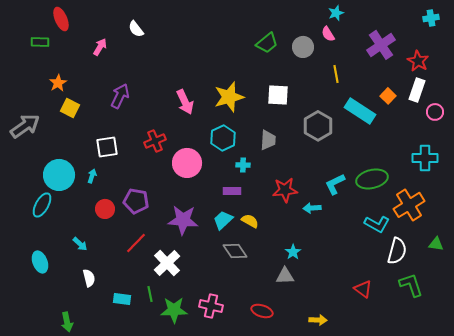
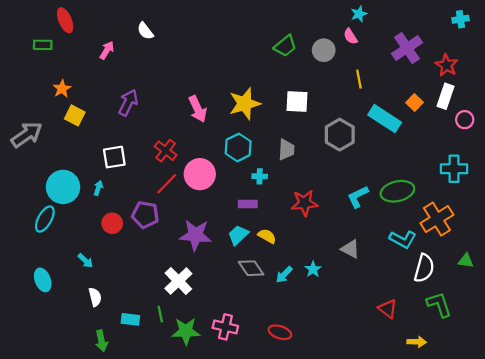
red cross: (155, 141) -> (166, 151), turned -30
cyan arrow: (312, 208) -> (284, 275), moved, turned -42
red line: (136, 243) -> (167, 184), moved
gray triangle: (285, 276) -> (350, 249), moved, turned 30
yellow arrow: (318, 320) -> (417, 342), moved
green arrow: (67, 322) -> (101, 341), moved

